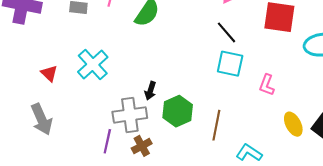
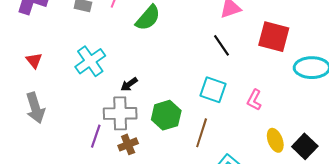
cyan square: (230, 64) -> (213, 90), moved
red triangle: (49, 73) -> (34, 61), moved
black arrow: (150, 91) -> (129, 84), moved, turned 30

